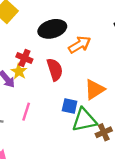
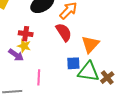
red semicircle: (55, 70) -> (64, 32), moved
green triangle: (84, 120) -> (88, 72), turned 35

